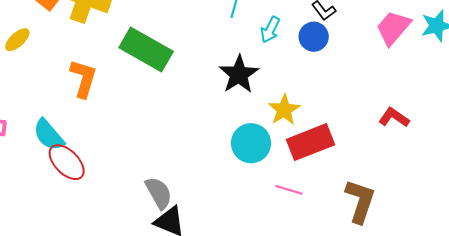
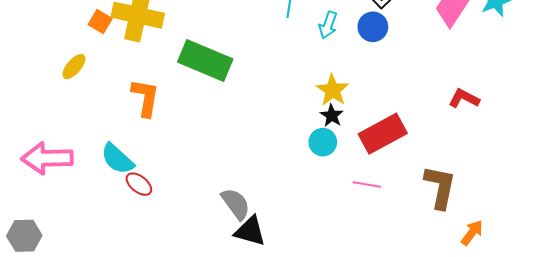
black star: (239, 74) -> (332, 116), moved, size x0.6
yellow star: (284, 110) -> (333, 90), moved
cyan circle: (251, 143) -> (323, 142), size x0.7
red ellipse: (67, 162) -> (139, 184), size x0.7

